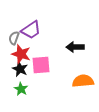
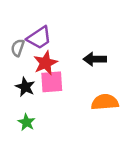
red star: (21, 54) -> (45, 63), moved, turned 30
green star: (21, 89) -> (27, 122), moved

